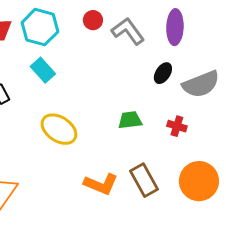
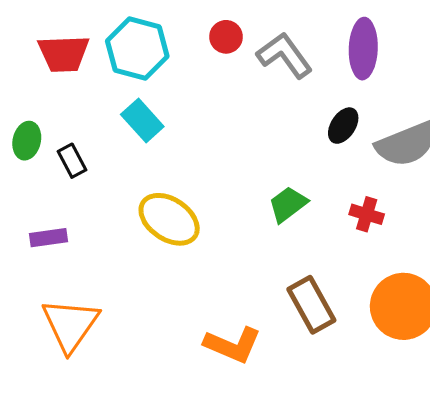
green trapezoid: (130, 120) -> (288, 204), turned -30
orange L-shape: (101, 184) -> (233, 345), moved

